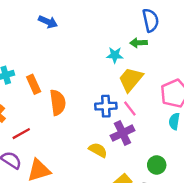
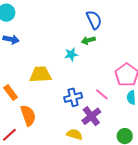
yellow trapezoid: (131, 79) -> (40, 74), moved, turned 60
orange semicircle: (58, 102) -> (28, 115), moved
pink line: (130, 109) -> (102, 94), moved

